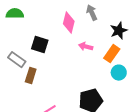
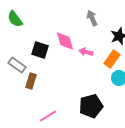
green semicircle: (15, 14) -> (15, 19), turned -126
pink diamond: (69, 23) -> (65, 41), moved, turned -30

